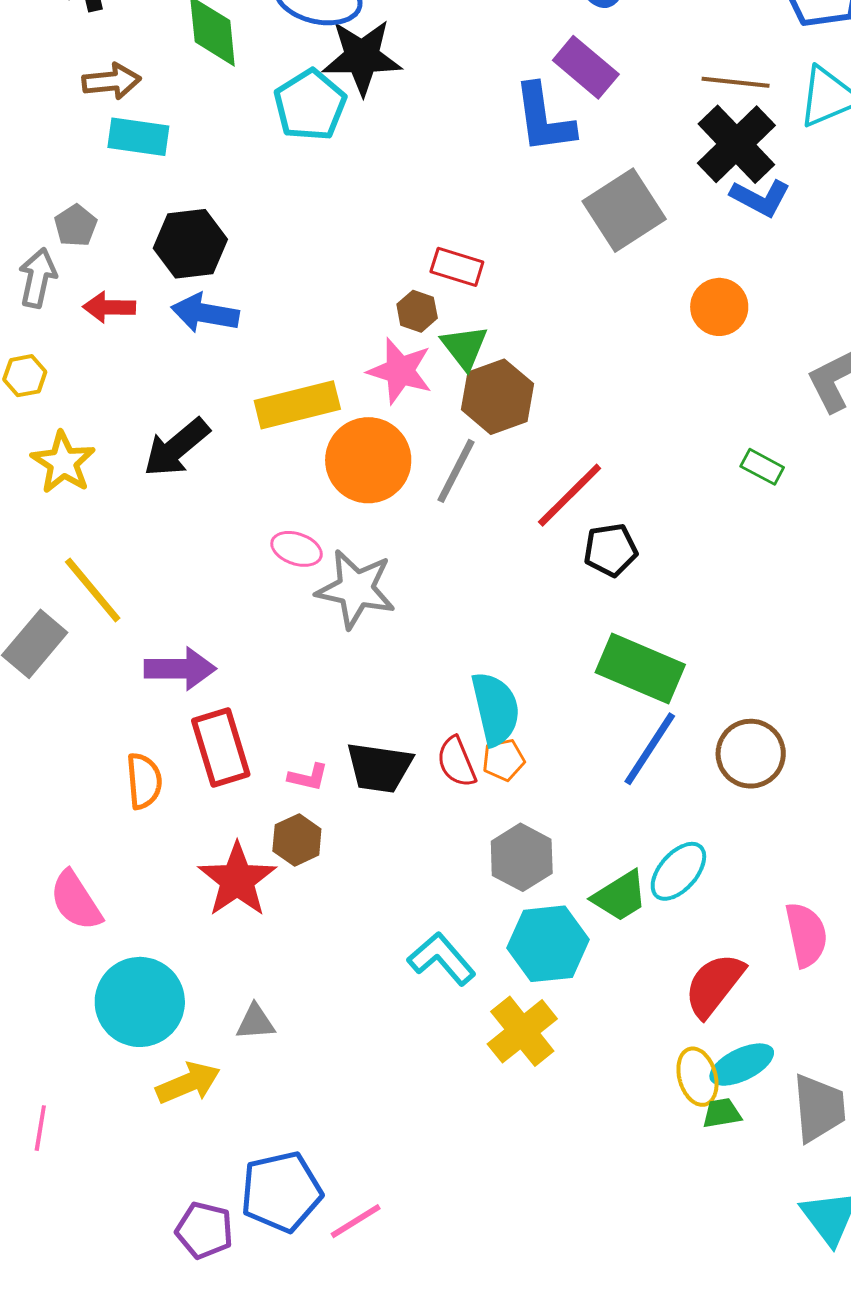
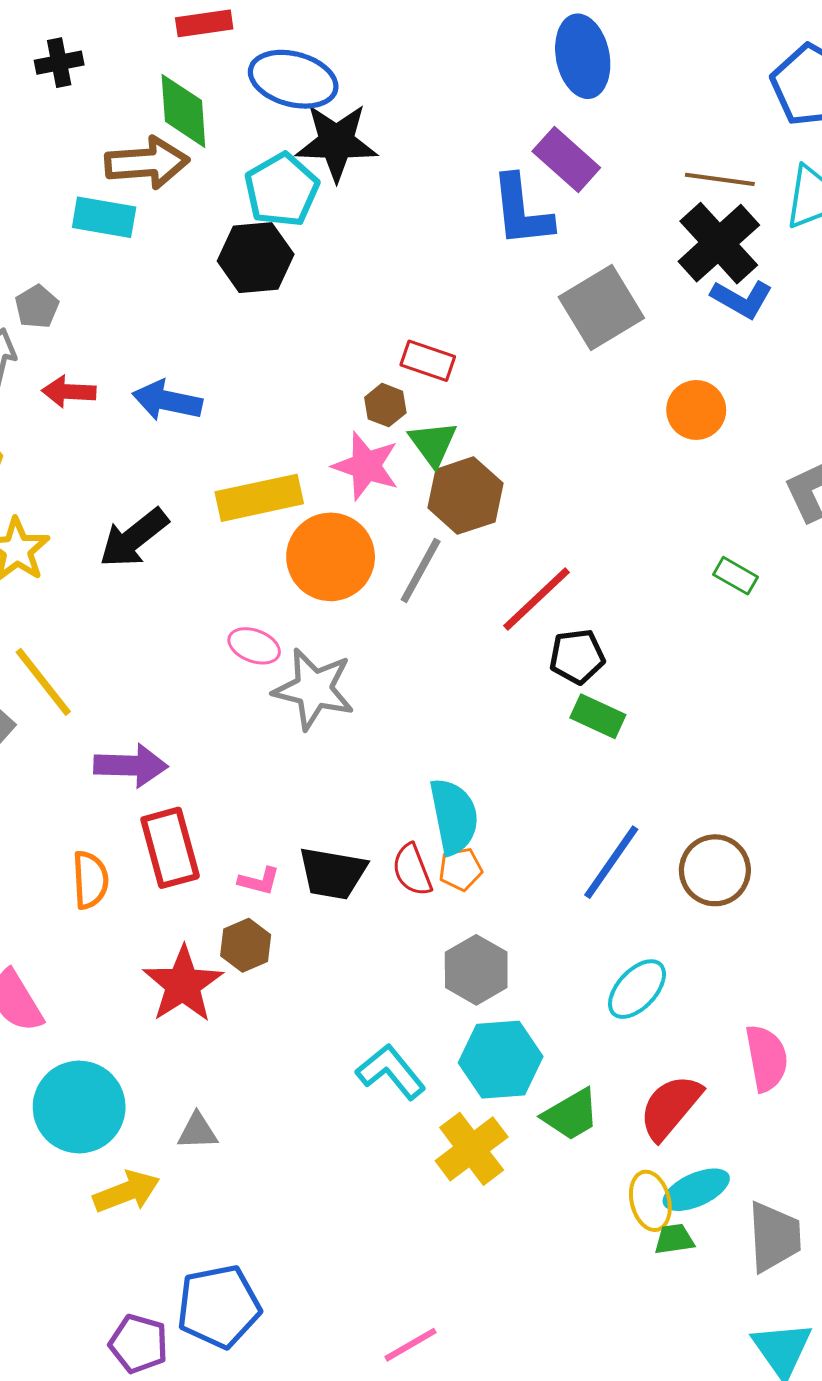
brown arrow: (111, 81) -> (147, 163), moved, size x1.4
black hexagon: (190, 244) -> (256, 258), moved
green rectangle: (640, 669) -> (598, 716), moved, size x0.6
green trapezoid: (620, 896) -> (571, 1115), moved
pink line: (356, 1221) -> (410, 1345), moved

